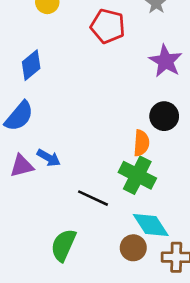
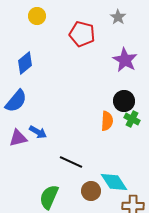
green cross: (137, 175) -> (132, 119), moved, size x0.6
brown circle: (133, 248) -> (91, 191), moved

